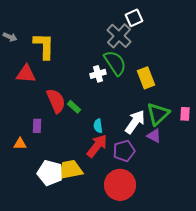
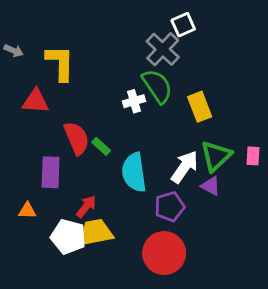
purple rectangle: (37, 126) -> (51, 172), size x1.6
cyan semicircle: (98, 126) -> (134, 172), size x2.0
orange triangle: (20, 144) -> (27, 211), moved
red arrow: (97, 146) -> (86, 207), moved, size x0.7

